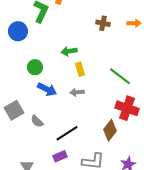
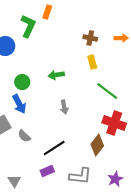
green arrow: (69, 51) -> (56, 75), moved
yellow rectangle: (80, 69) -> (92, 62), moved
blue arrow: (47, 89) -> (19, 104), moved, turned 36
gray arrow: (77, 92) -> (64, 107), turned -96

